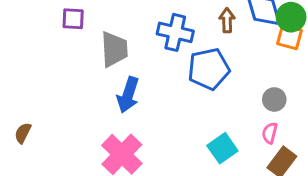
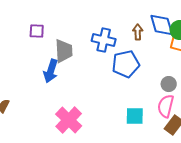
blue arrow: (128, 95) -> (51, 71), moved
pink semicircle: (270, 133) -> (166, 106), size x1.6
cyan square: (222, 148) -> (135, 116), turned 36

